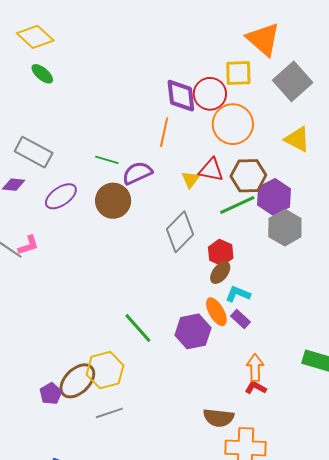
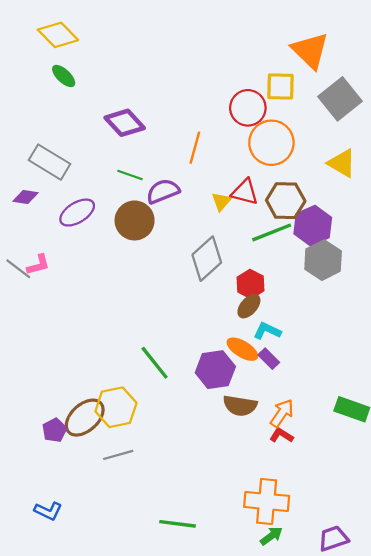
purple diamond: (181, 96) -> (125, 123), moved, turned -39
orange ellipse: (216, 312) -> (242, 349), turned -32
orange arrow: (255, 368) -> (282, 413), turned 32
brown semicircle: (219, 418) -> (240, 406), moved

